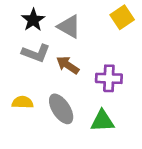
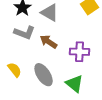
yellow semicircle: (23, 102) -> (15, 70), turned 49
green triangle: (102, 121) -> (75, 84), turned 42

